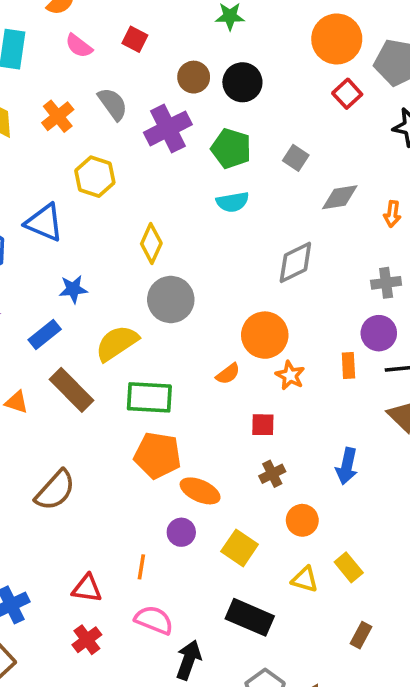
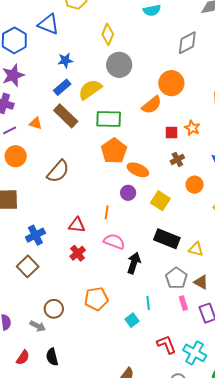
blue rectangle: (45, 335) -> (62, 87), moved
orange semicircle: (228, 374) -> (152, 105), size x1.5
orange star: (290, 375) -> (192, 128), moved
orange pentagon: (157, 455) -> (114, 151), turned 30
yellow triangle: (305, 579) -> (196, 249), moved

